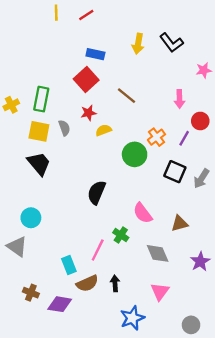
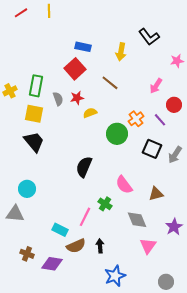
red line: (86, 15) -> (21, 13), moved
yellow arrow: (138, 44) -> (121, 52), moved
pink arrow: (180, 99) -> (156, 86), turned 35
gray semicircle: (64, 128) -> (58, 99), moved
purple line: (184, 138) -> (160, 120), turned -72
gray triangle: (17, 247) -> (15, 214), turned -30
cyan rectangle: (69, 265) -> (60, 230), turned -42
pink triangle: (160, 291) -> (148, 246), moved

